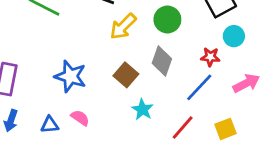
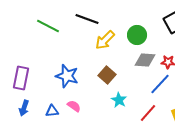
gray diamond: (162, 61) -> (145, 60), moved, turned 75

